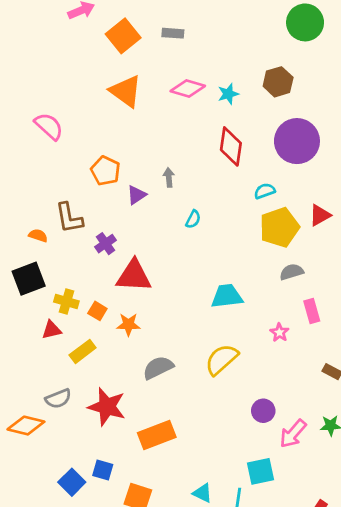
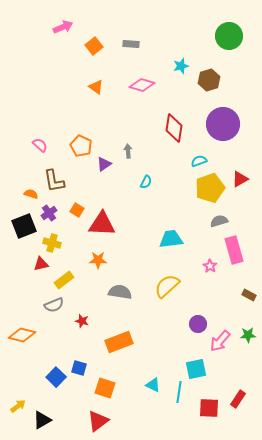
orange square: (123, 36) -> (94, 46), size x0.7
orange triangle: (126, 91) -> (96, 87), size x0.6
cyan star: (228, 94) -> (181, 66), moved
pink semicircle: (49, 126) -> (40, 145), moved, size x0.7
purple cross: (106, 244) -> (49, 213), moved
orange square: (97, 311) -> (77, 210), moved
pink rectangle: (312, 311) -> (234, 250), size x1.5
gray semicircle: (158, 368) -> (120, 292), turned 35
gray semicircle: (58, 399) -> (54, 305), moved
red star: (107, 407) -> (82, 321), size x0.5

